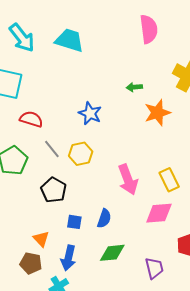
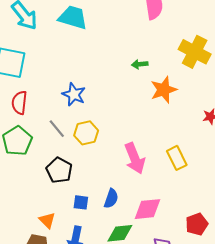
blue star: (90, 113) -> (74, 94), moved
red semicircle: (31, 119) -> (19, 103), moved, turned -100
pink diamond: (159, 213) -> (148, 209), moved

